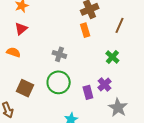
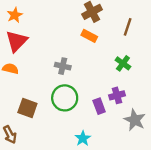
red triangle: (21, 29) -> (17, 41), size x1.5
orange rectangle: (85, 30) -> (89, 36), turned -40
purple cross: (104, 85) -> (117, 95), turned 32

